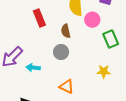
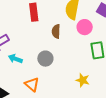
gray circle: (61, 52) -> (45, 59), moved
orange triangle: (67, 87) -> (32, 84), moved

